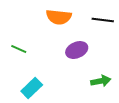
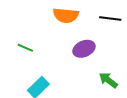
green arrow: (101, 81) -> (108, 80), turned -132

